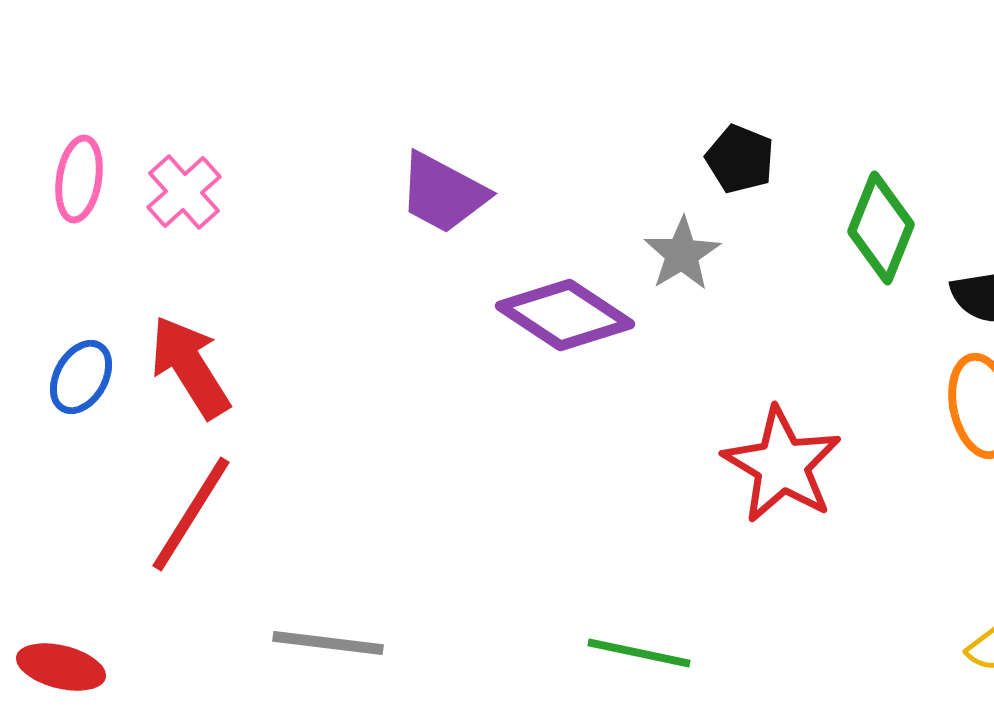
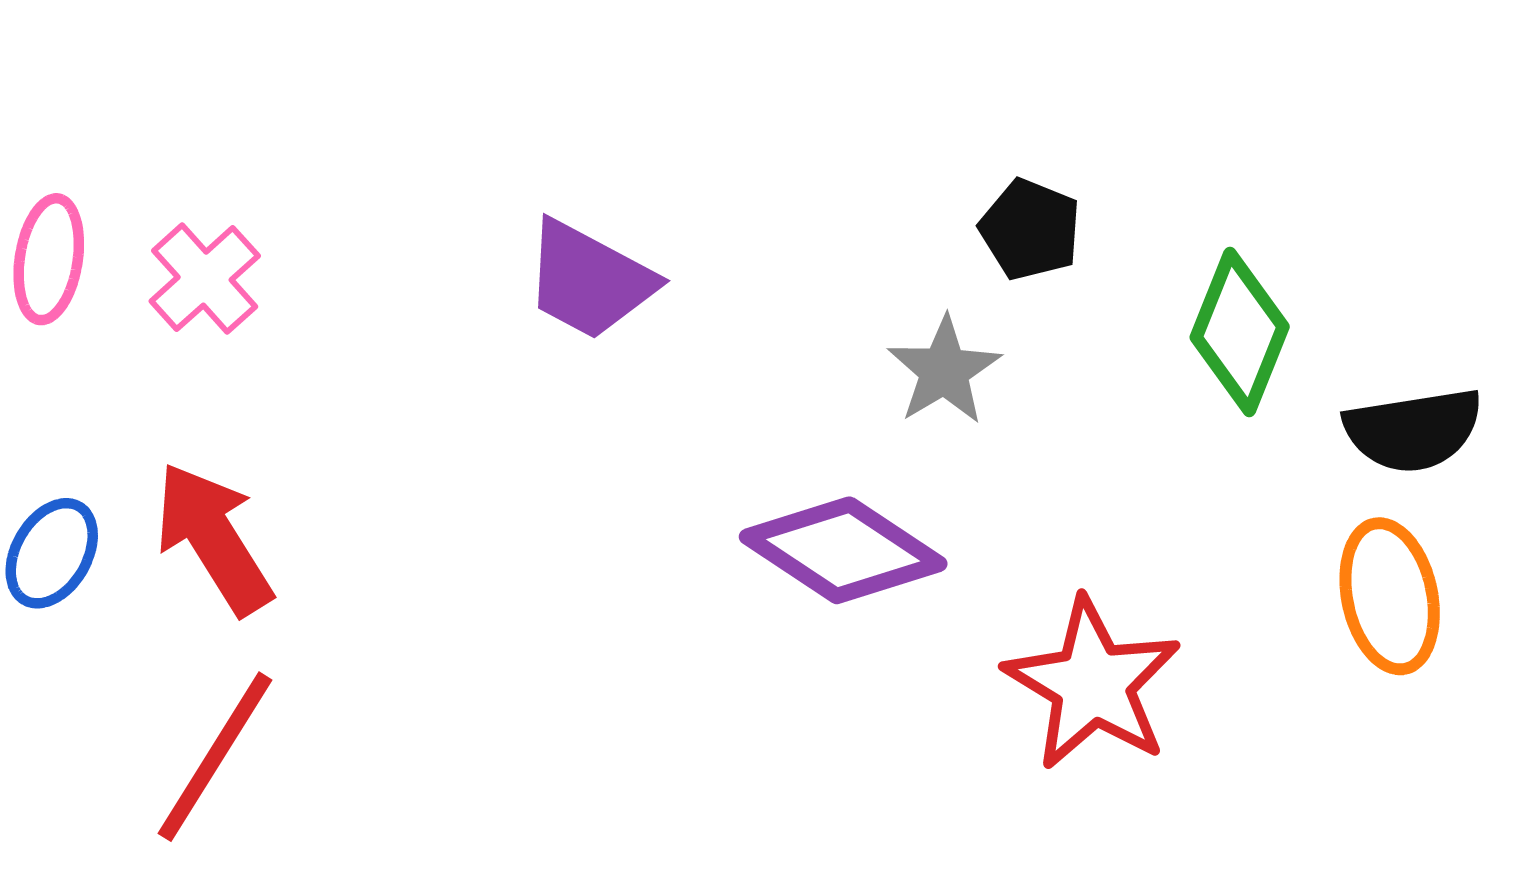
purple diamond: (565, 315) -> (843, 550), moved

